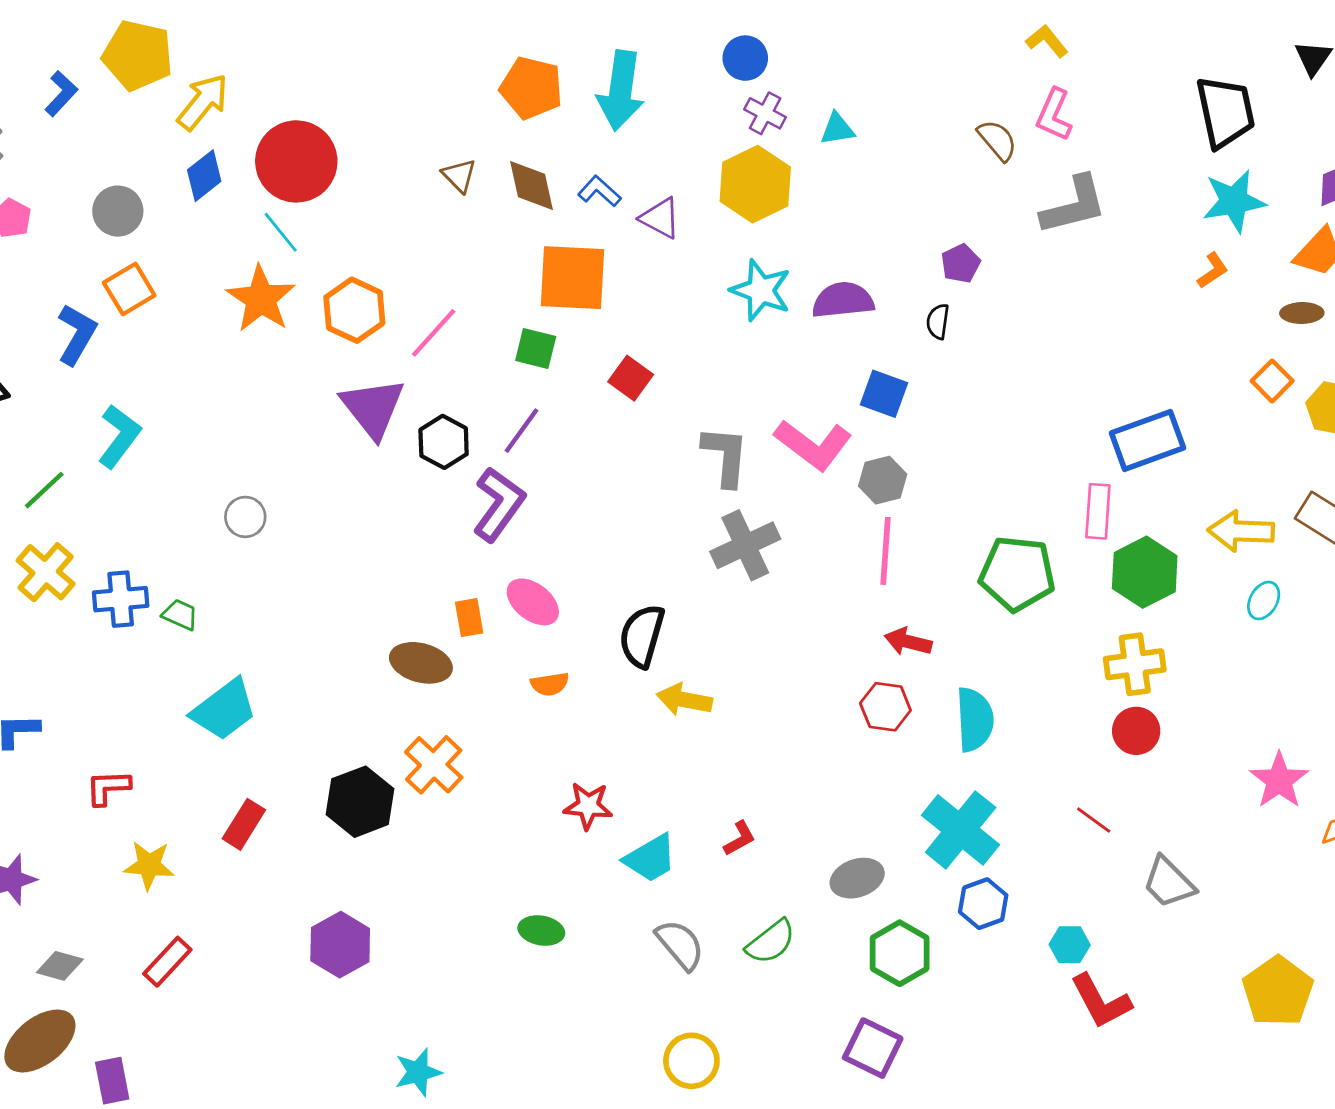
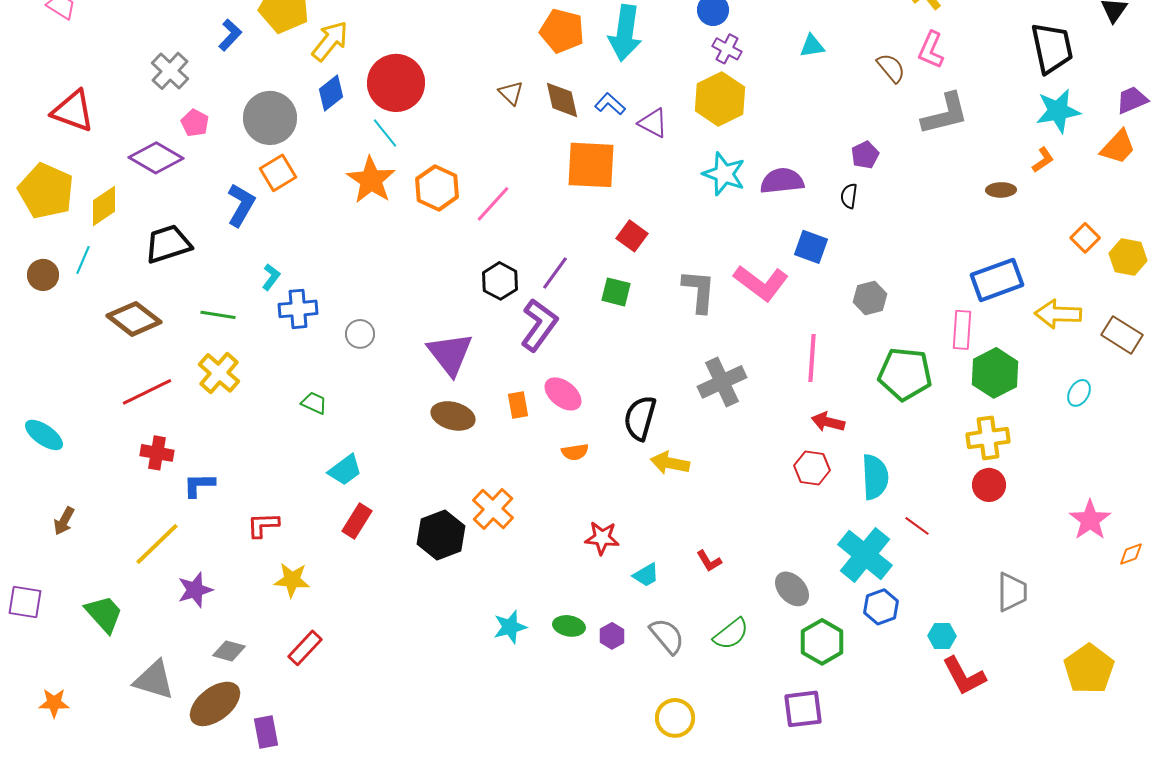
cyan triangle: (837, 129) -> (812, 46), moved
gray circle: (118, 211) -> (270, 118), size x1.5
brown ellipse: (1302, 313) -> (1001, 190), moved
green square: (536, 348) -> (616, 292), moved
purple triangle: (373, 408) -> (450, 354), moved
cyan L-shape: (119, 436) -> (271, 277), size x0.6
gray hexagon: (883, 480) -> (870, 298), moved
green line: (44, 490) -> (218, 315), turned 52
yellow arrow: (1241, 531) -> (1058, 314), moved
gray cross: (745, 545) -> (722, 382), moved
blue cross: (121, 599) -> (298, 309), moved
brown ellipse: (421, 663) -> (453, 416), moved
cyan trapezoid: (224, 710) -> (345, 470), size x0.7
red line: (1094, 820) -> (917, 526), moved
red rectangle: (244, 824) -> (357, 521), moved
red L-shape: (740, 838) -> (709, 561), turned 88
cyan trapezoid: (650, 858) -> (646, 575), size x0.7
gray ellipse: (857, 878) -> (792, 589), turned 66
gray trapezoid: (1169, 882) -> (1012, 592), turned -135
purple hexagon: (340, 945) -> (612, 636), moved, size x0.6
purple square: (873, 1048) -> (803, 709), turned -33
cyan star: (418, 1072) -> (510, 627), moved

